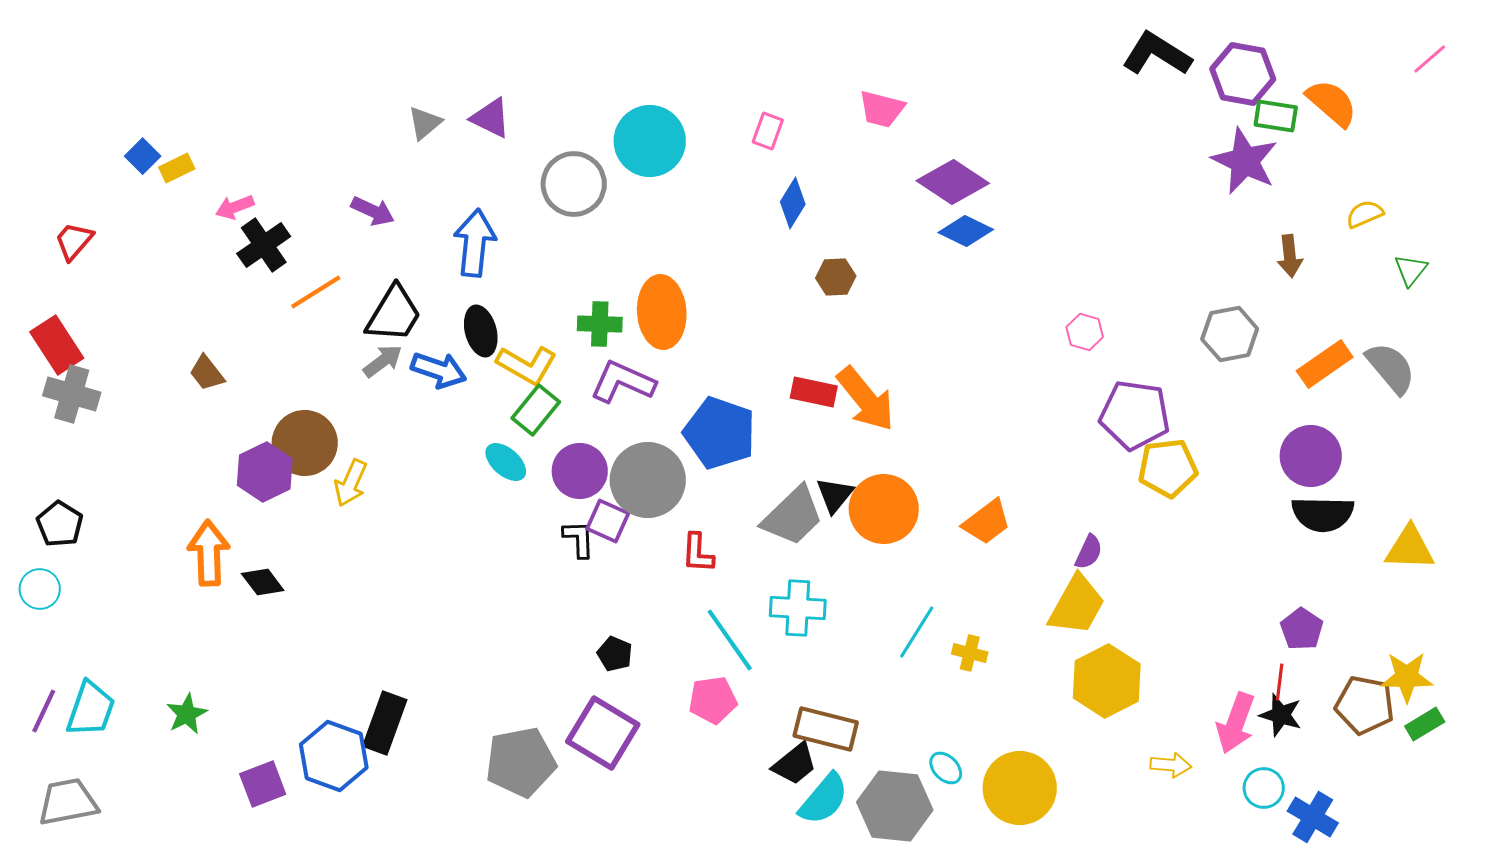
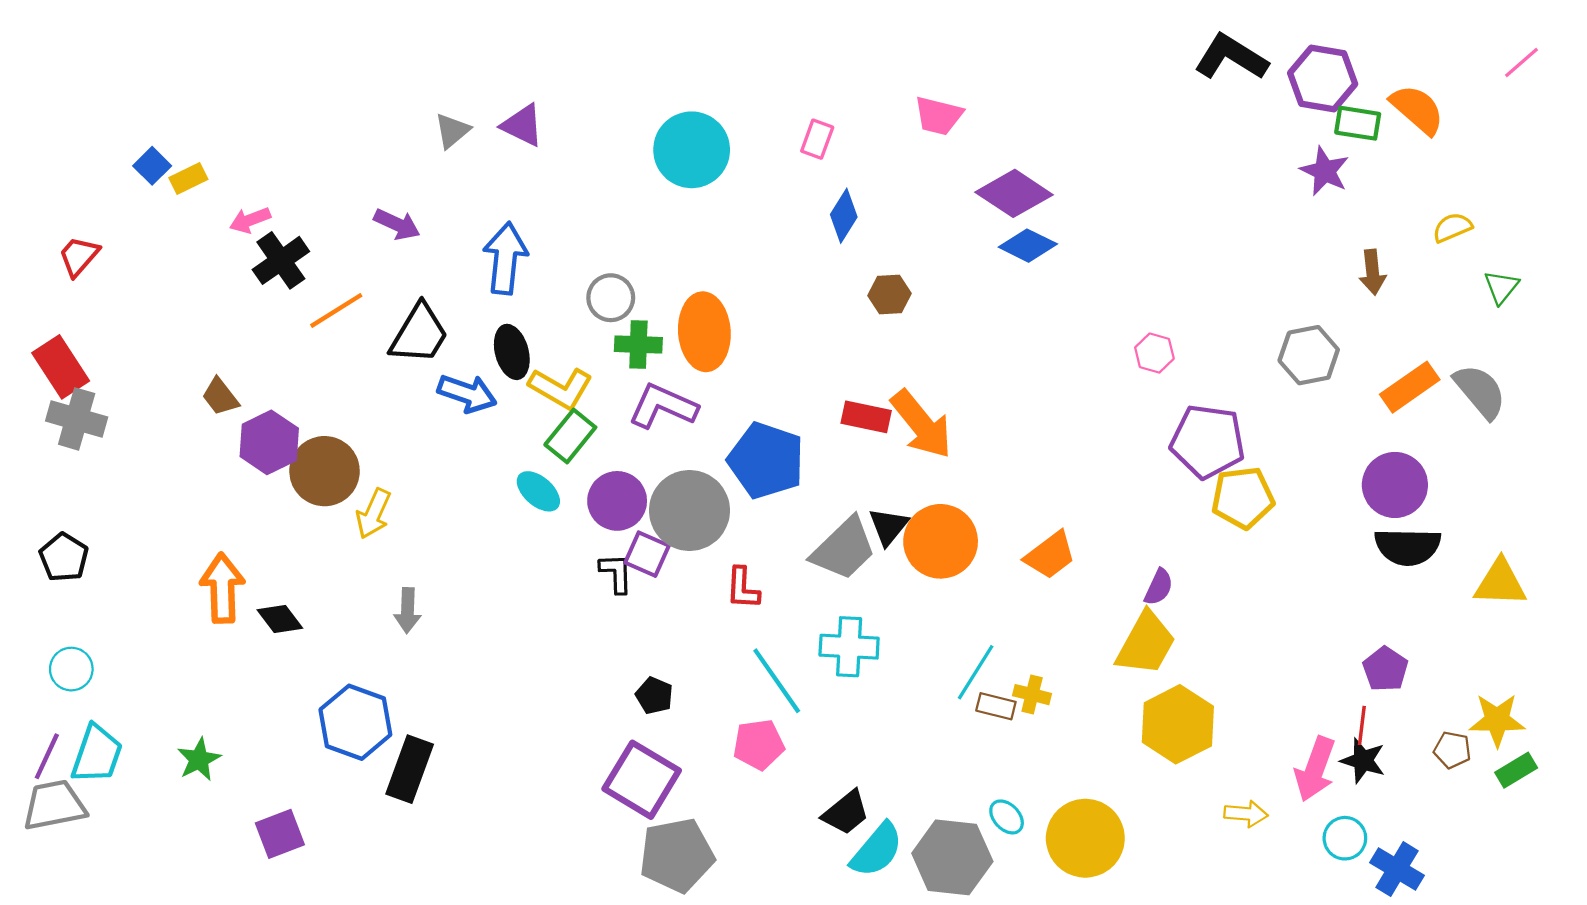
purple star: (1245, 161) -> (1325, 171), size x0.7
gray circle: (574, 184) -> (611, 298), moved, size x0.7
gray arrow: (383, 361) -> (408, 611), moved, turned 129
purple hexagon: (265, 472) -> (269, 442), moved
cyan circle: (40, 589) -> (71, 669), moved
brown pentagon: (1365, 705) -> (1452, 750), size x0.6
brown rectangle: (826, 729) -> (996, 706), moved, size x0.6
blue hexagon: (334, 756) -> (355, 722), moved
gray pentagon: (521, 762) -> (677, 855), moved
gray trapezoid: (68, 802) -> (54, 805), moved

